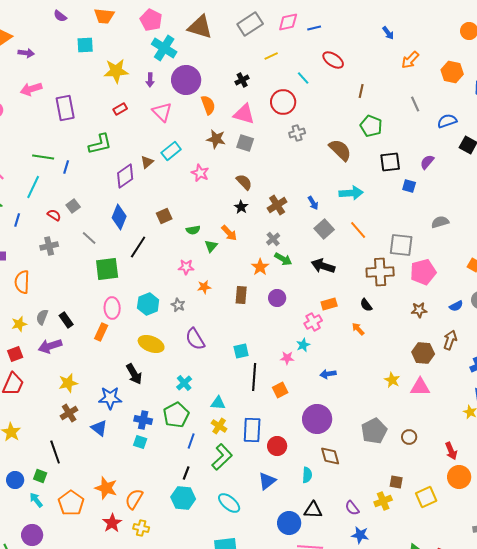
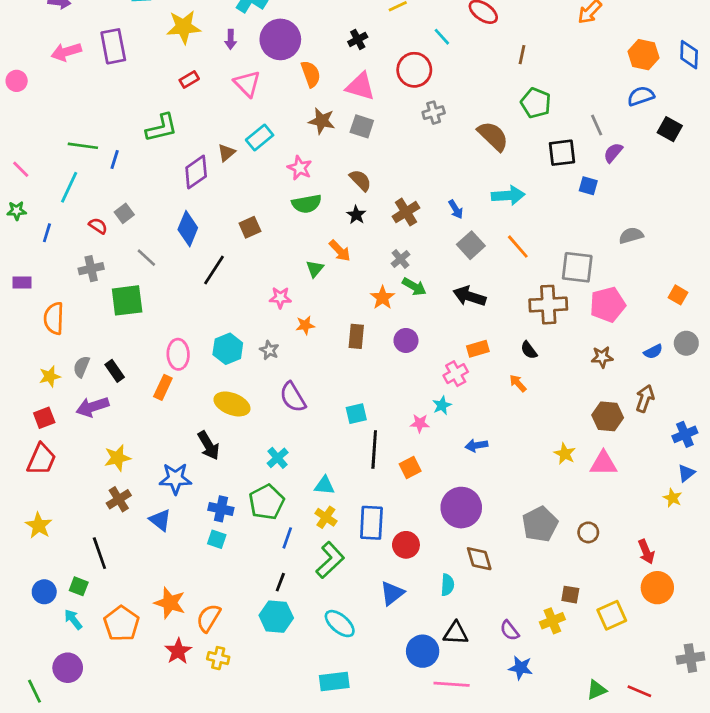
orange hexagon: (452, 72) -> (643, 55), moved
gray line: (415, 104) -> (597, 125), moved
purple rectangle: (65, 108) -> (113, 46), moved
green semicircle: (193, 230) -> (307, 204), moved, size x1.5
green square: (107, 269) -> (127, 300), moved

